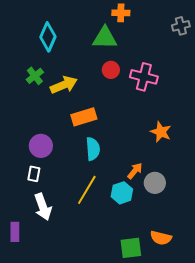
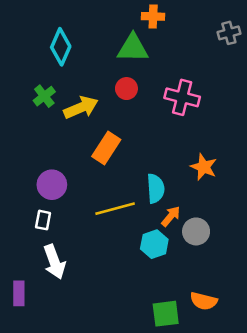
red circle: (111, 70) -> (126, 89), moved
orange rectangle: (84, 117) -> (106, 148), turned -40
cyan semicircle: (93, 149) -> (156, 188), moved
yellow line: (87, 190) -> (115, 209), moved, turned 44

